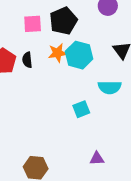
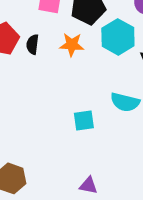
cyan hexagon: (79, 55) -> (118, 37), moved

